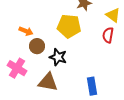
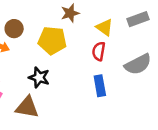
brown circle: (37, 46) -> (14, 29), moved
blue rectangle: (92, 86) -> (100, 86), moved

